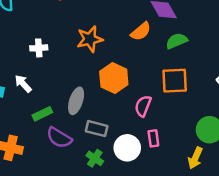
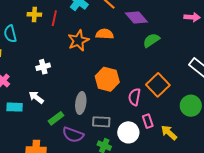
orange semicircle: (141, 31) -> (105, 34), moved, turned -126
orange star: (90, 39) -> (78, 41), moved
orange square: (175, 81) -> (158, 85), moved, turned -30
yellow arrow: (195, 158) -> (169, 133), moved, turned 120

